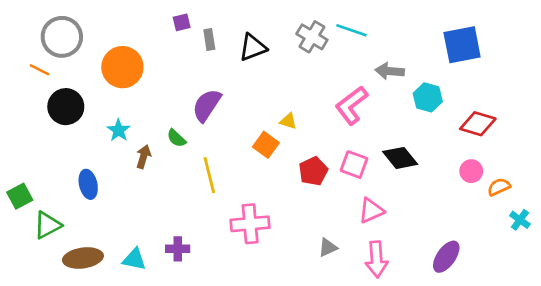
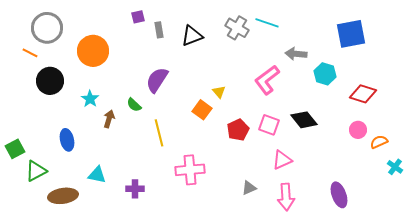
yellow triangle: (288, 121) -> (219, 92), turned 32
purple ellipse: (446, 257) -> (339, 195), turned -55
cyan triangle: (134, 259) -> (97, 175), moved

